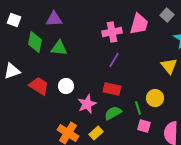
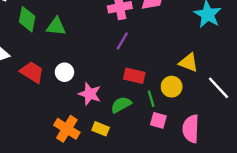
yellow triangle: (169, 66) -> (188, 63), moved, turned -30
red rectangle: (112, 89) -> (134, 76), moved
pink star: (87, 104) -> (90, 94), turned -30
yellow rectangle: (96, 133) -> (101, 129), turned 64

